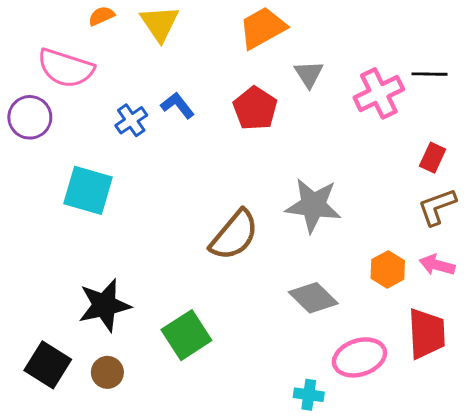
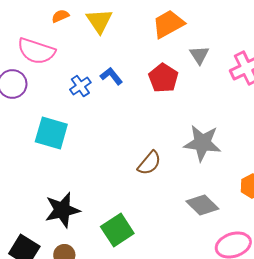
brown semicircle: (234, 235) -> (149, 163), size x0.7

